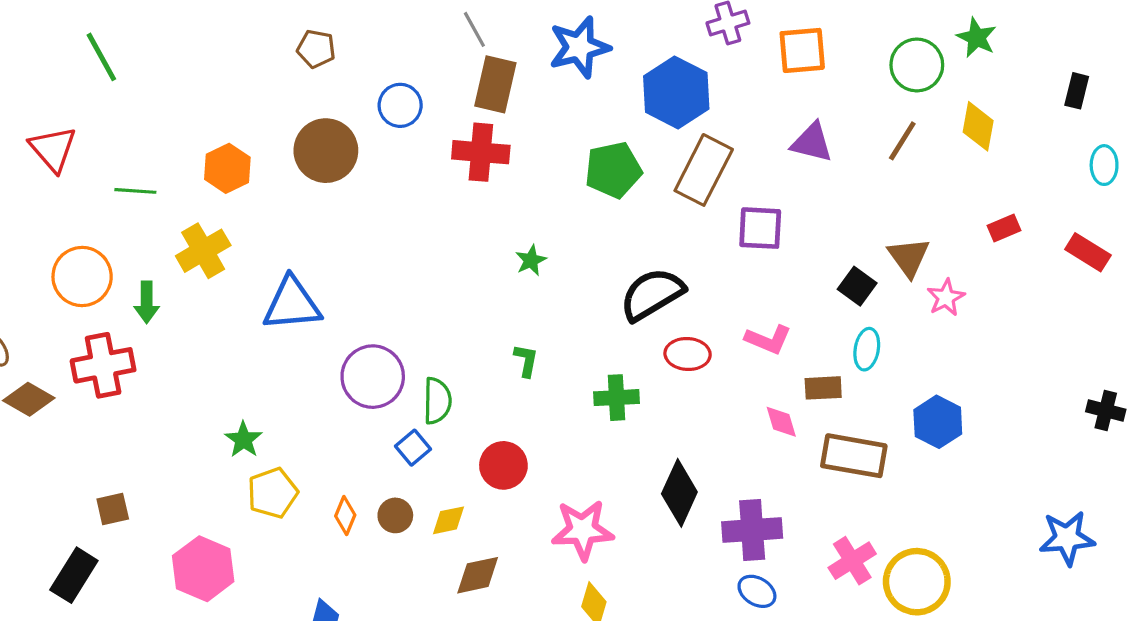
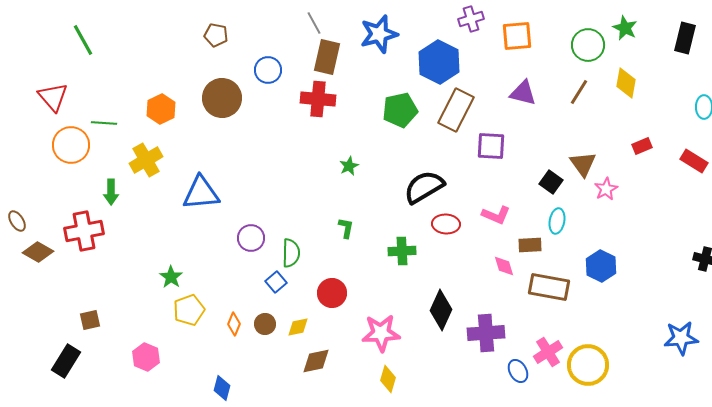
black rectangle: (1077, 91) -> (685, 38), moved, size x1.4
orange circle: (82, 276) -> (71, 145), moved
purple circle: (373, 377) -> (251, 238), size x0.7
pink hexagon: (203, 569) -> (146, 357), size x0.7
blue ellipse: (757, 591) -> (518, 371), moved, turned 30

